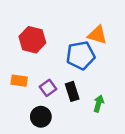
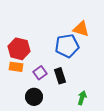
red hexagon: (32, 40) -> (19, 49), moved
green arrow: (99, 104) -> (82, 98), moved

